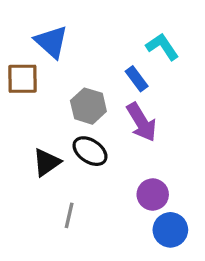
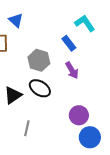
blue triangle: (51, 42) -> (16, 20), size x0.7
purple arrow: (141, 122) -> (72, 70), size x0.7

